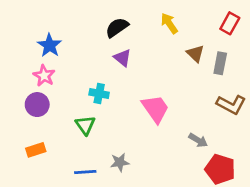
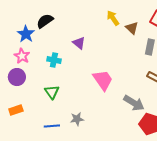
black semicircle: (117, 27) -> (45, 21), moved
brown triangle: (195, 54) -> (132, 28), moved
cyan cross: (99, 94) -> (54, 60), moved
gray arrow: (198, 140) -> (134, 103), size x1.5

